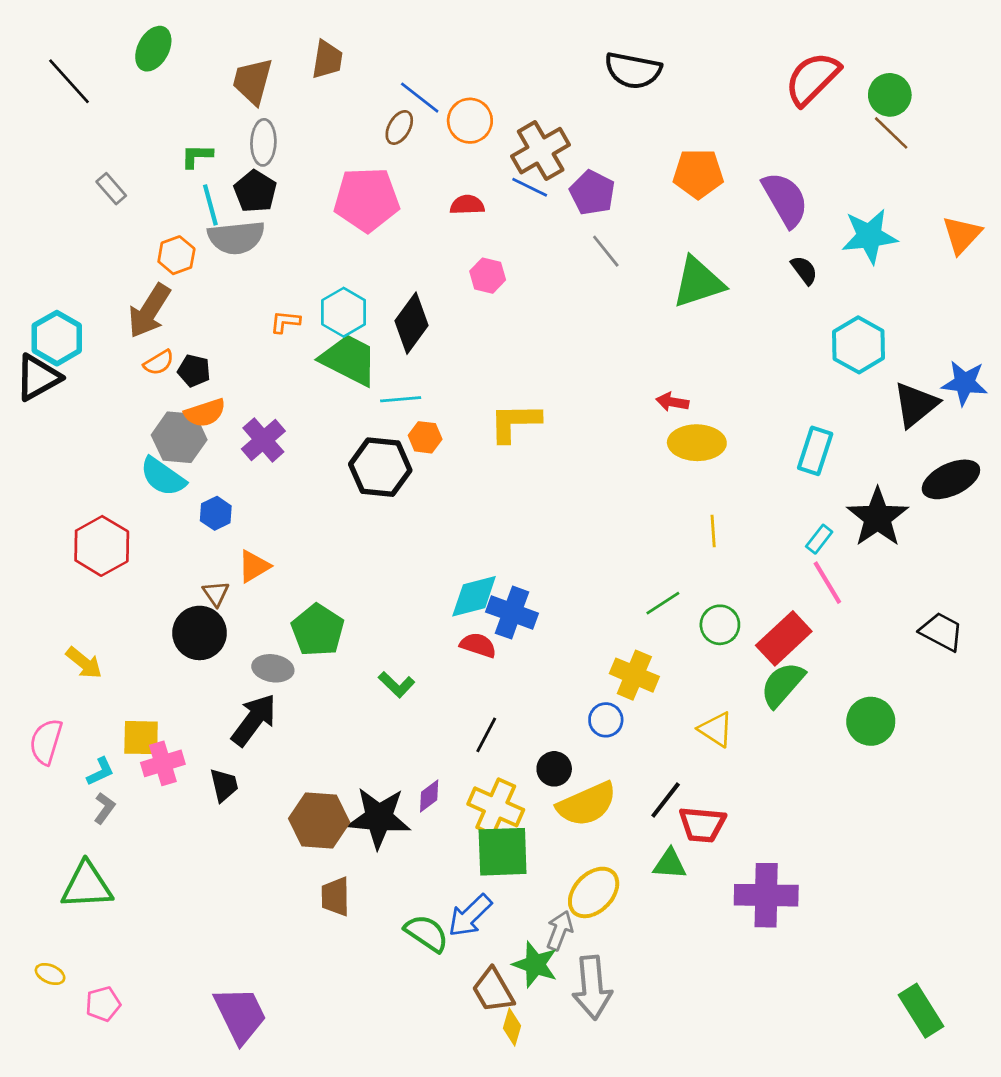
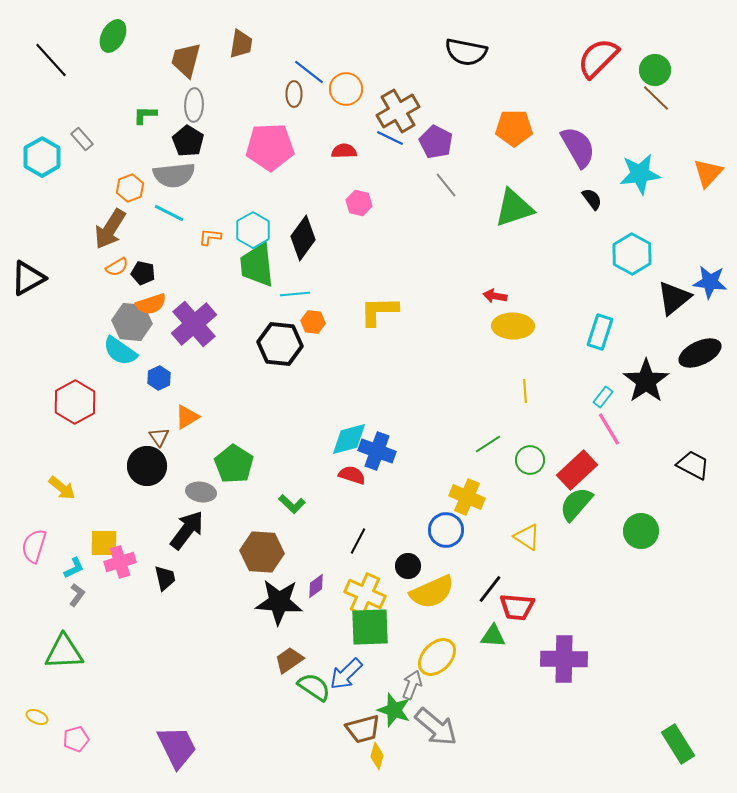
brown ellipse: (399, 127) -> (294, 94), turned -30
cyan line: (210, 205) -> (169, 213), moved, turned -48
cyan hexagon: (57, 338) -> (42, 157), moved
green trapezoid: (349, 360) -> (257, 265), turned -123
purple cross: (263, 440) -> (194, 324), size x1.4
blue circle: (606, 720) -> (446, 530), size x1.4
brown hexagon: (319, 820) -> (262, 552), moved
brown trapezoid: (335, 897) -> (289, 660), moved, turned 56
gray arrow: (592, 988) -> (436, 727), turned -45
brown trapezoid: (493, 990) -> (363, 729), turned -75

